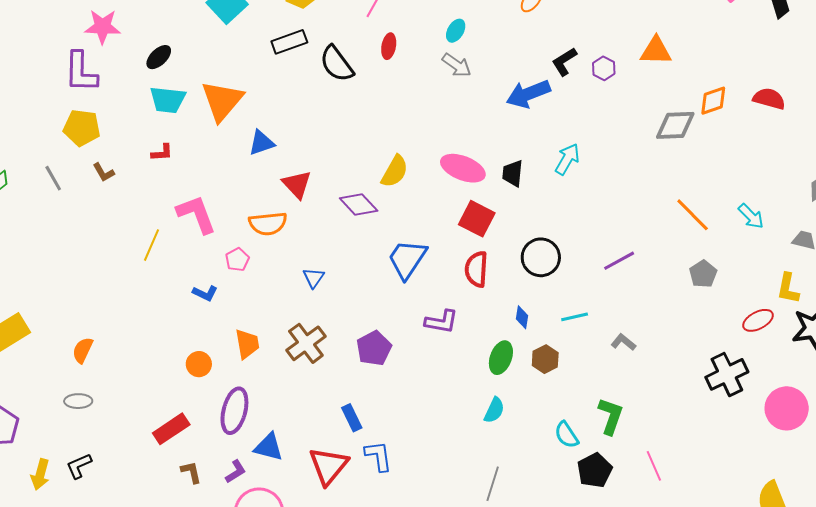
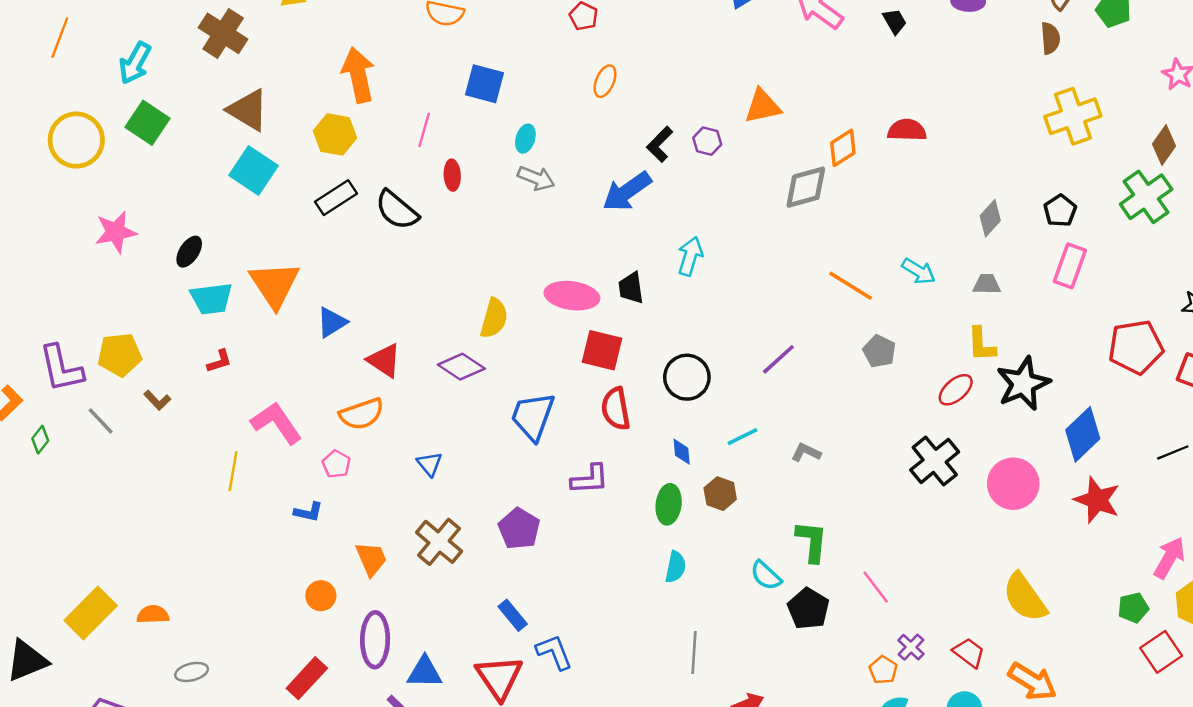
purple L-shape: (81, 72) -> (61, 368), moved
orange semicircle: (83, 350) -> (153, 615), moved, turned 76

